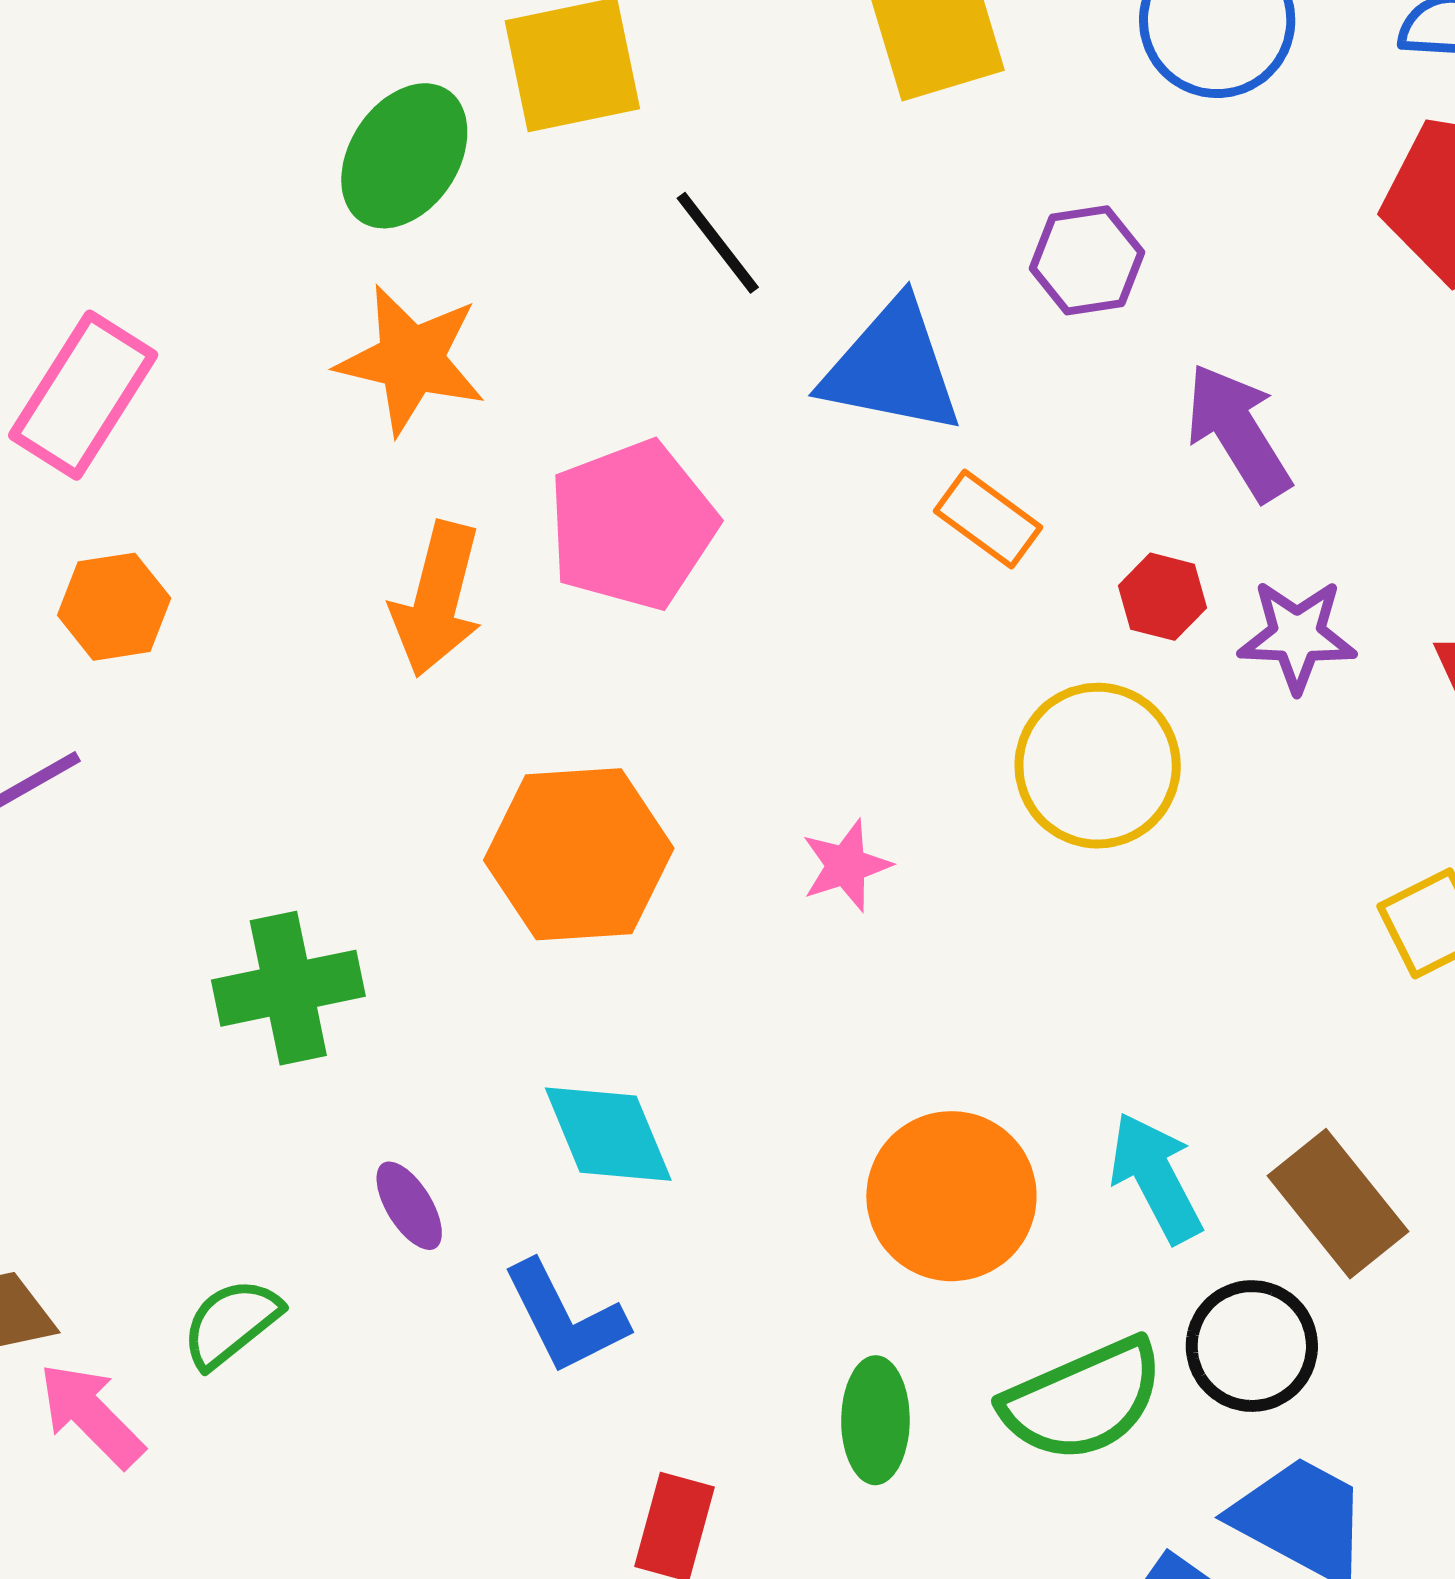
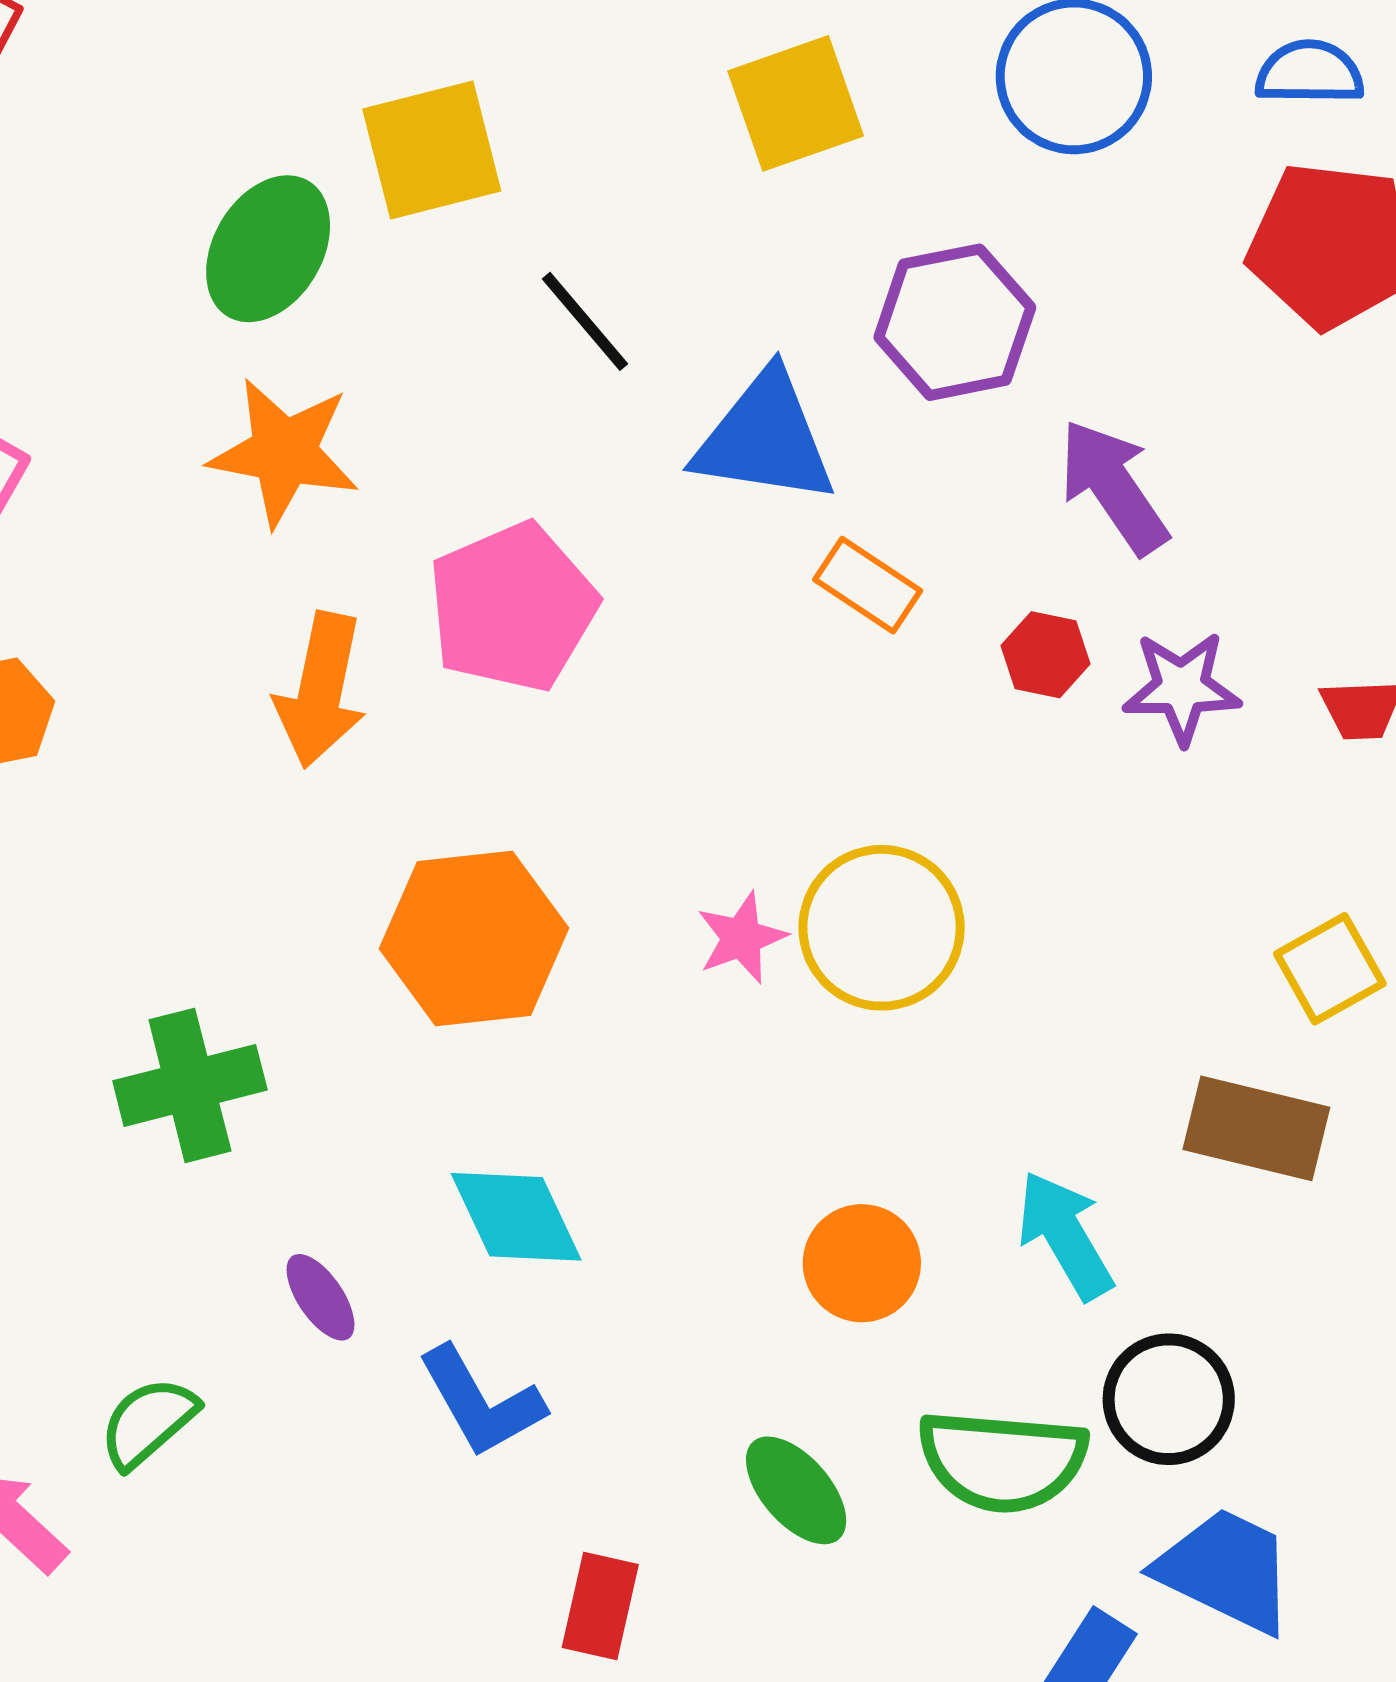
purple hexagon: (1087, 260) -> (955, 322), size x1.4
yellow circle: (1098, 766) -> (882, 928), moved
orange circle: (951, 1196) -> (862, 1263), size x0.7
brown rectangle: (1338, 1204) -> (1256, 1128), moved, turned -35
green semicircle: (1083, 1400) -> (1002, 1461), turned 31
green ellipse: (875, 1420) -> (796, 1490), turned -39

